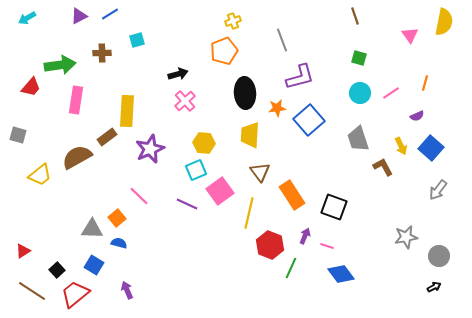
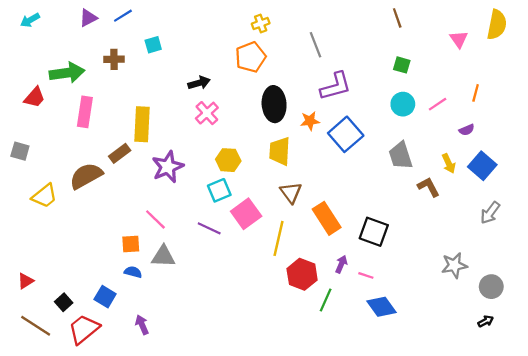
orange square: (117, 218) -> (131, 244), turned 36
gray triangle: (92, 229) -> (163, 256), moved

